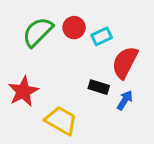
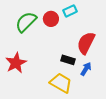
cyan rectangle: (102, 36) -> (70, 11), moved
yellow trapezoid: (61, 120) -> (61, 83), moved

